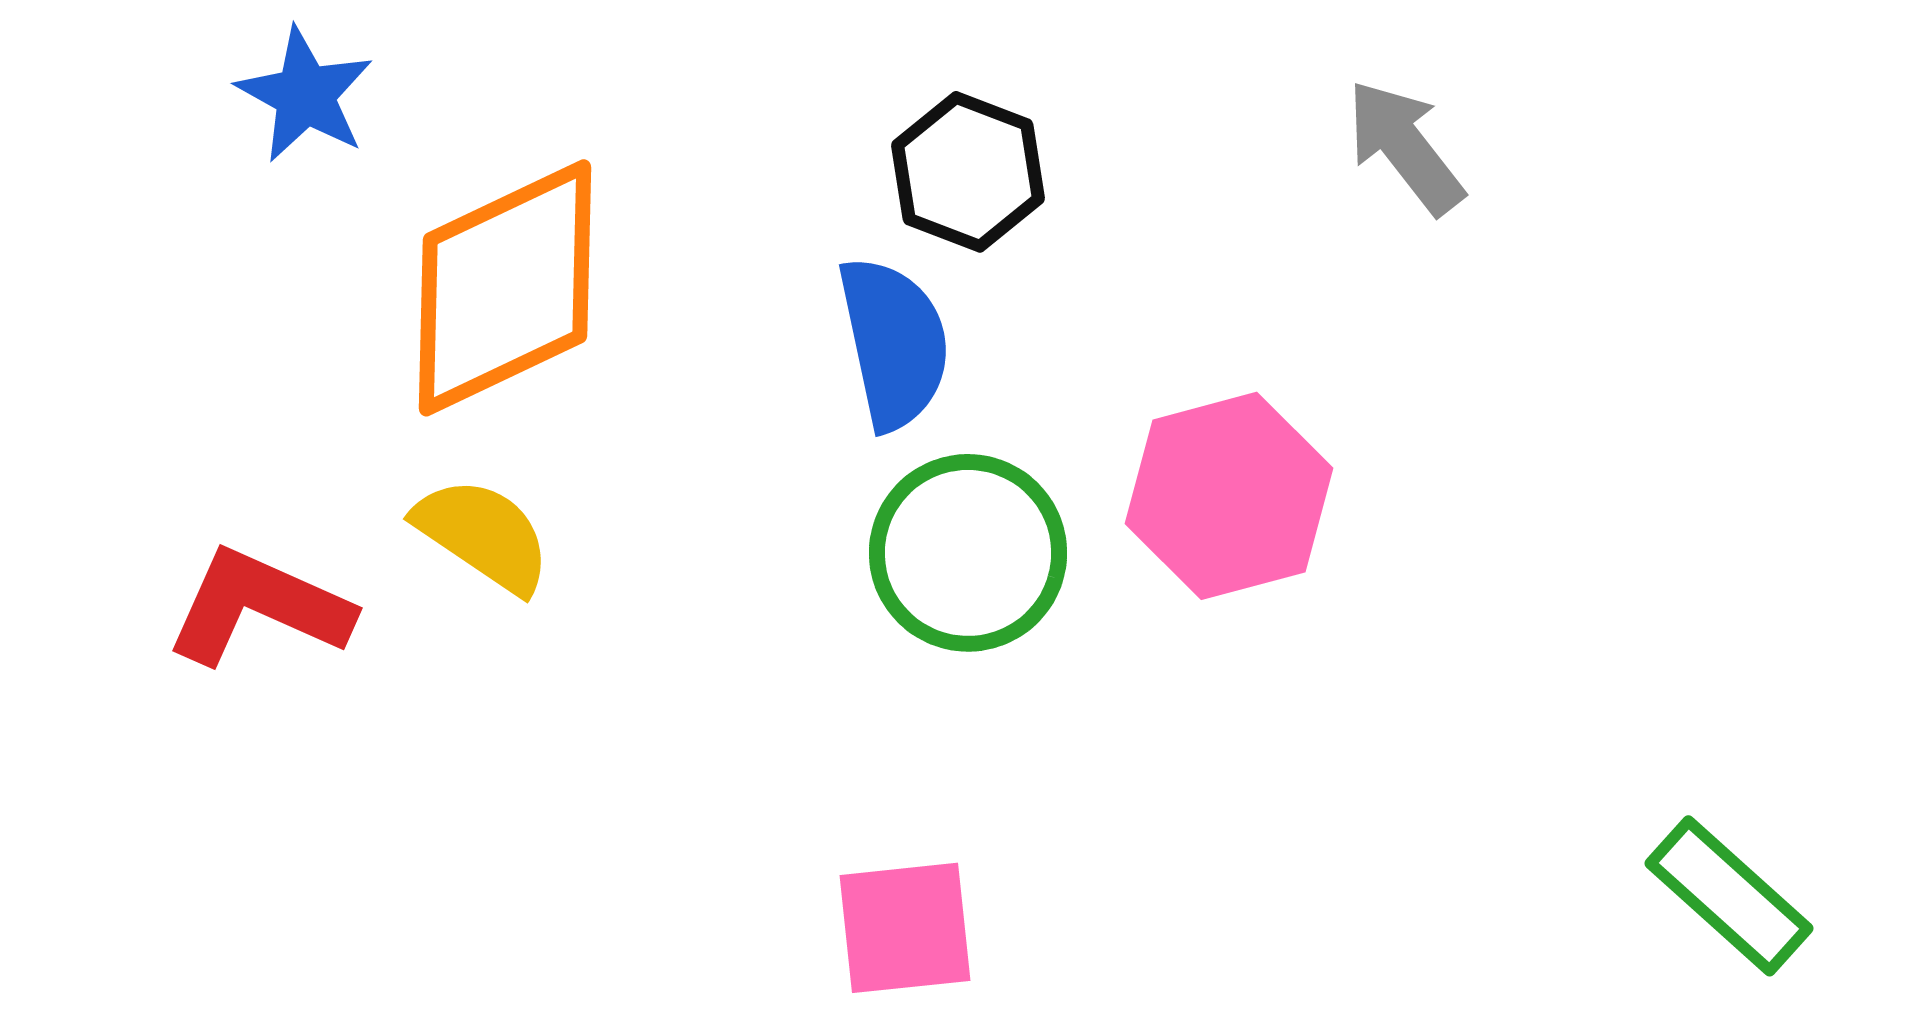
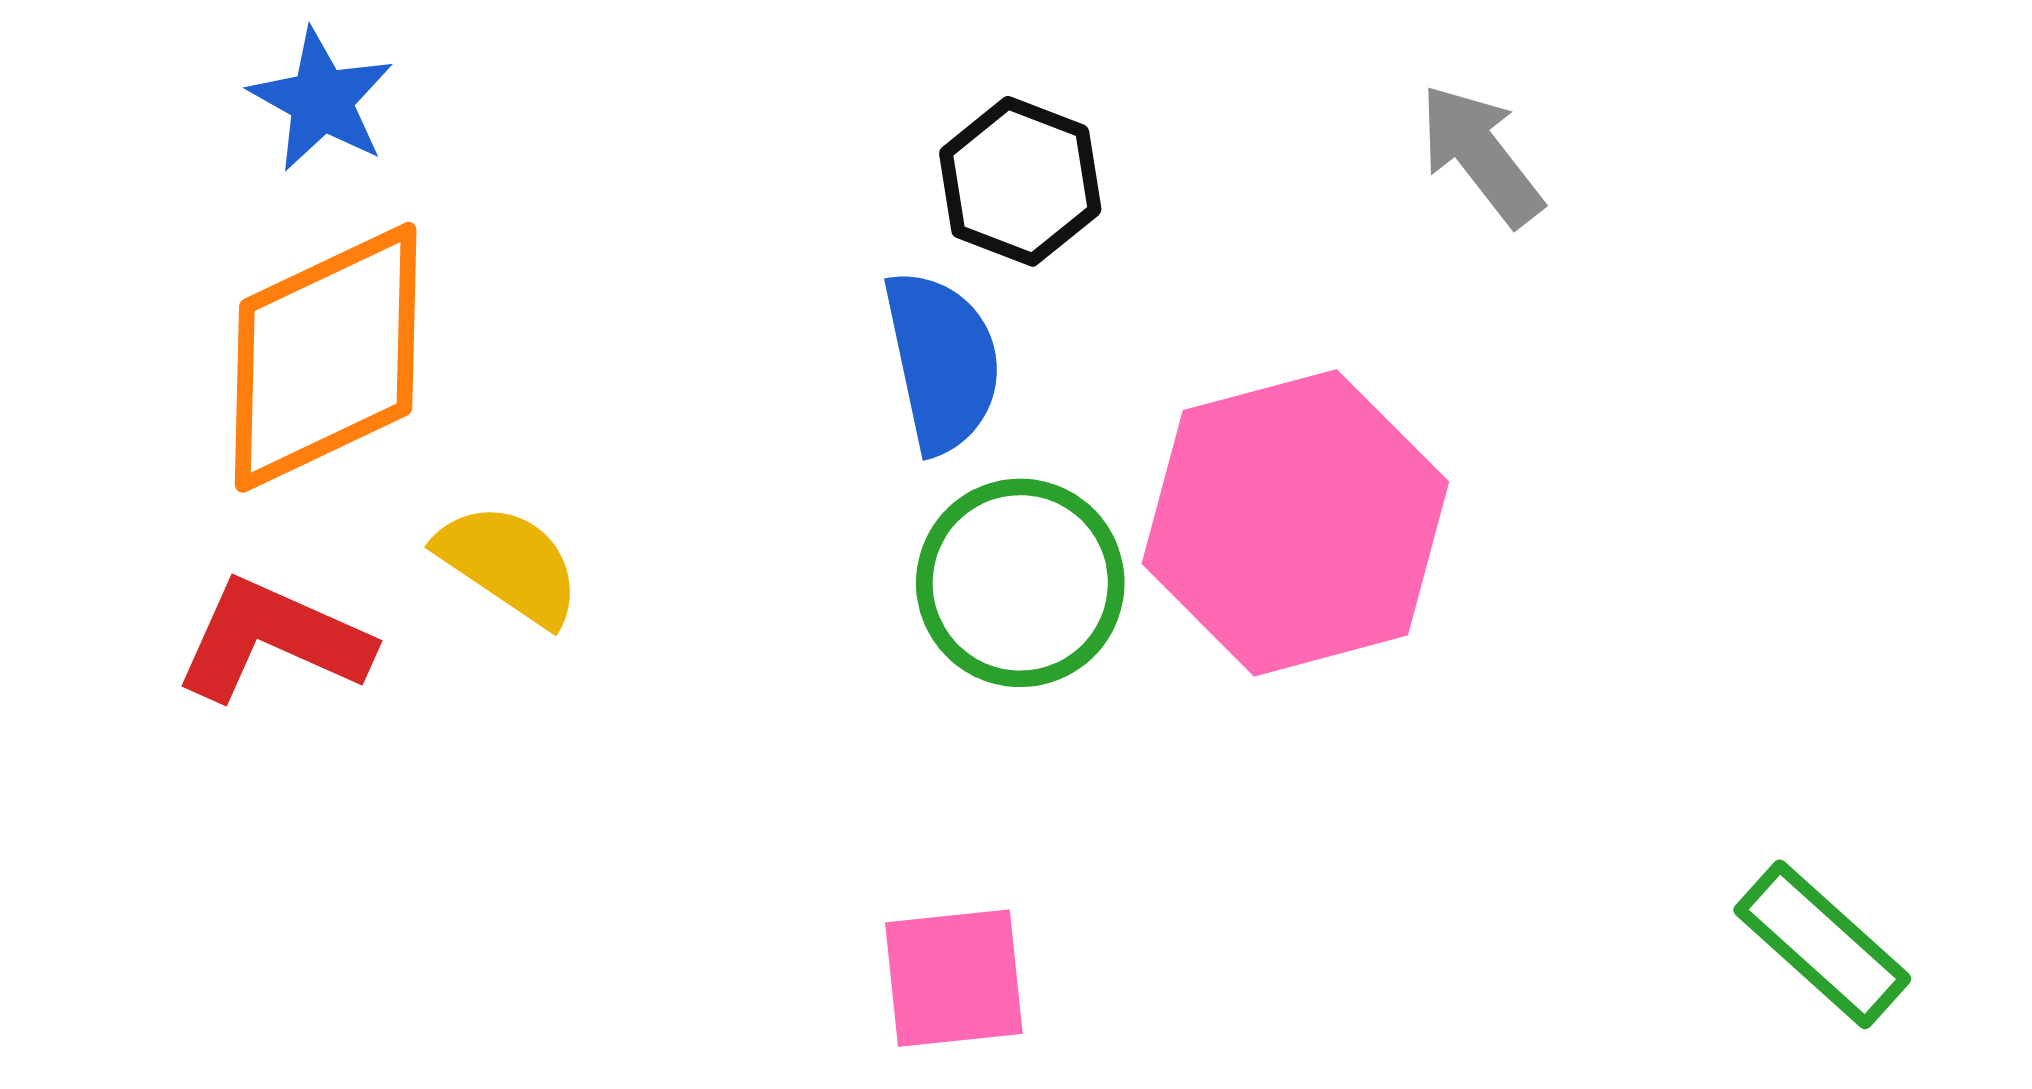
orange diamond: (505, 288) -> (326, 357), moved
pink hexagon: (1229, 496) -> (1295, 523), size x1.4

